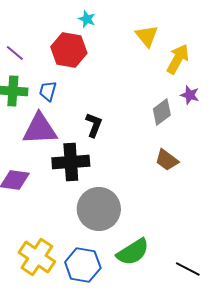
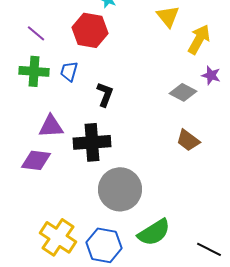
gray diamond: (162, 112) -> (183, 92), turned 64
black L-shape: (94, 125) -> (105, 94), moved
purple triangle: (40, 129) -> (51, 126), moved, size x0.7

